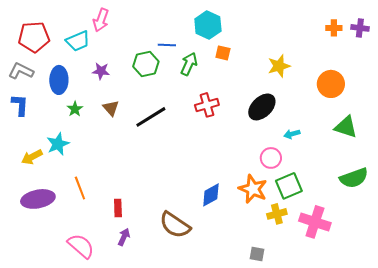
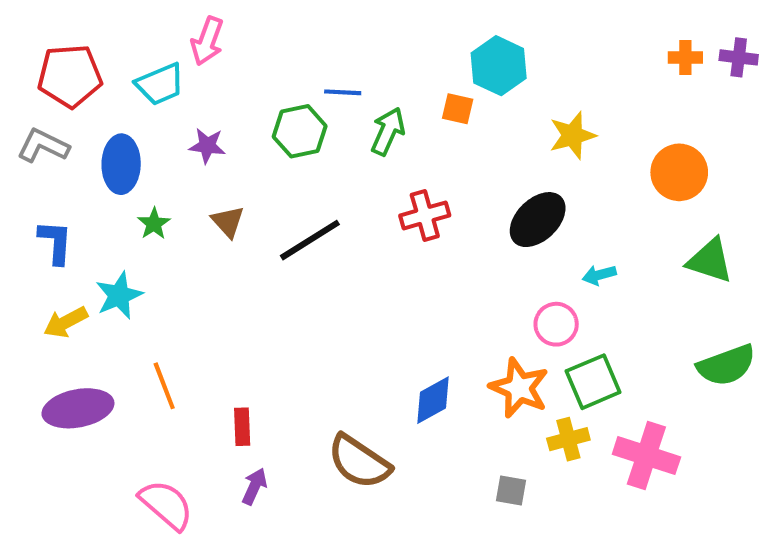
cyan hexagon: (208, 25) -> (499, 66), moved
blue L-shape: (20, 105) -> (55, 242), moved
gray square: (257, 254) -> (511, 490), moved

